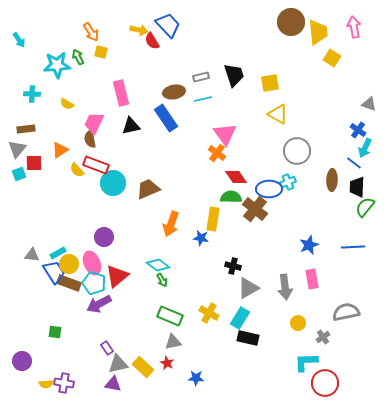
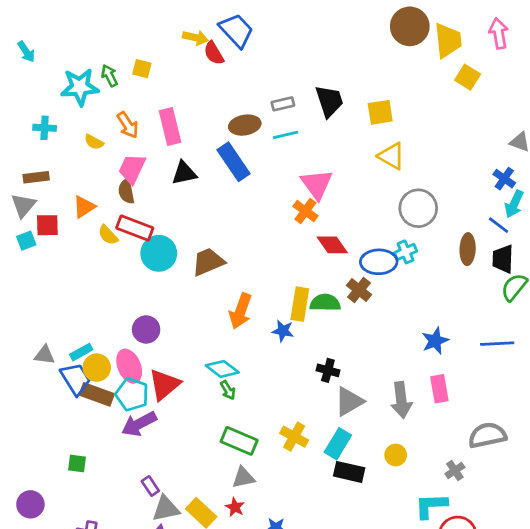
orange arrow: (91, 32) -> (128, 125), moved
green semicircle: (231, 197) -> (325, 303), moved
brown cross: (255, 209) -> (359, 290), size x0.7
yellow circle: (298, 323) -> (396, 455), moved

